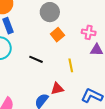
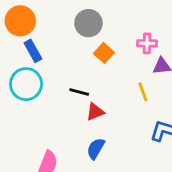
yellow line: (71, 65) -> (143, 92), moved
red triangle: (57, 89) -> (95, 112), moved

